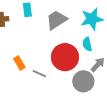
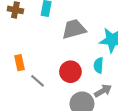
red circle: (65, 57) -> (70, 72), size x0.7

